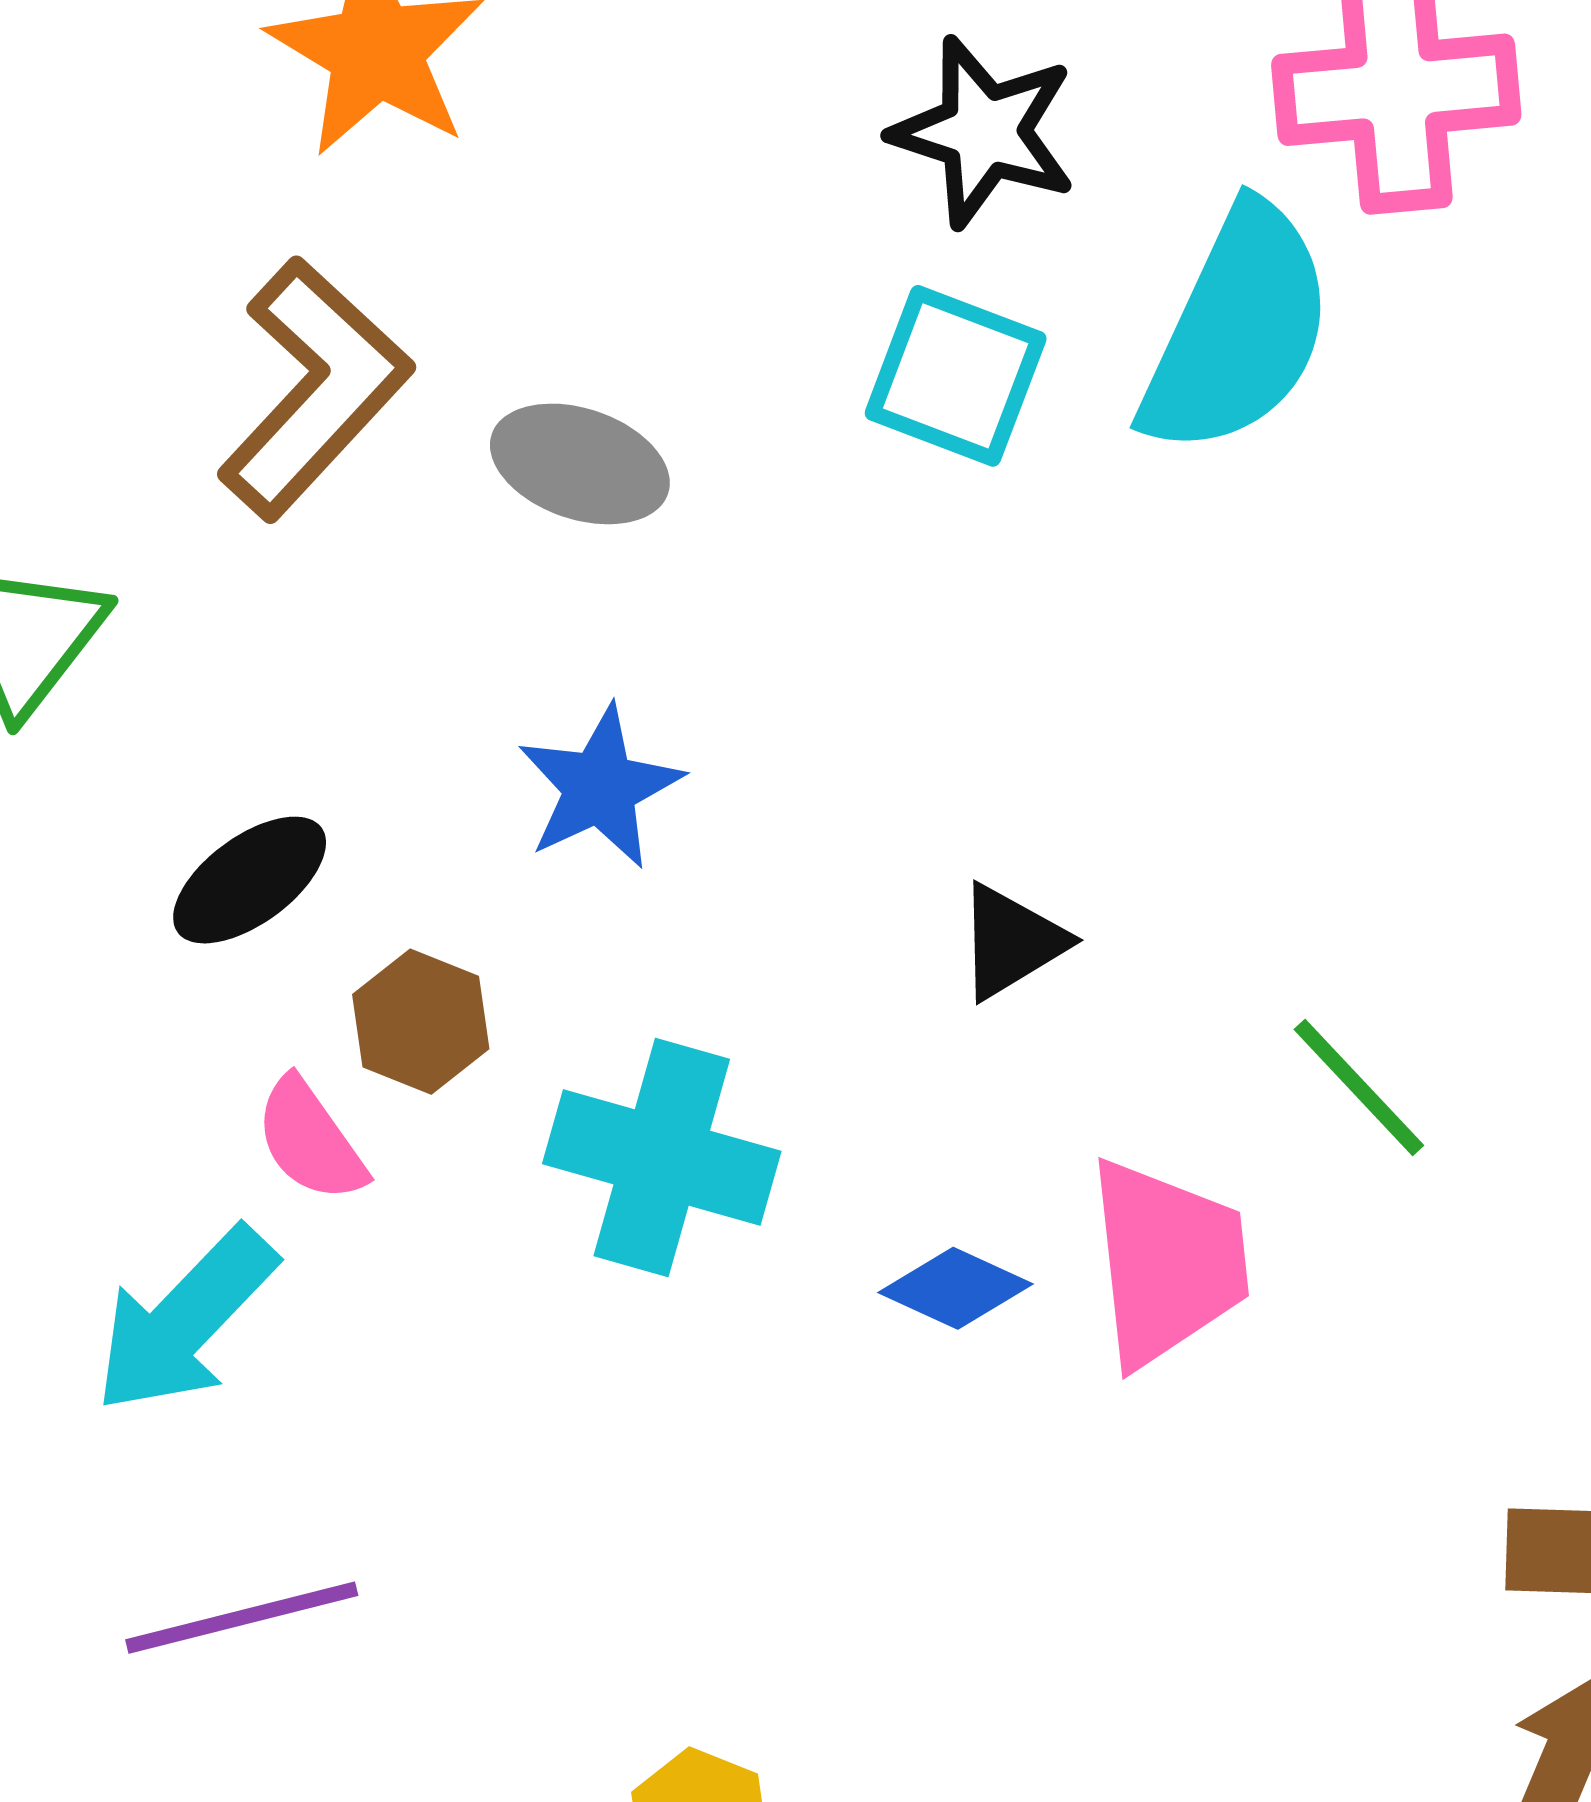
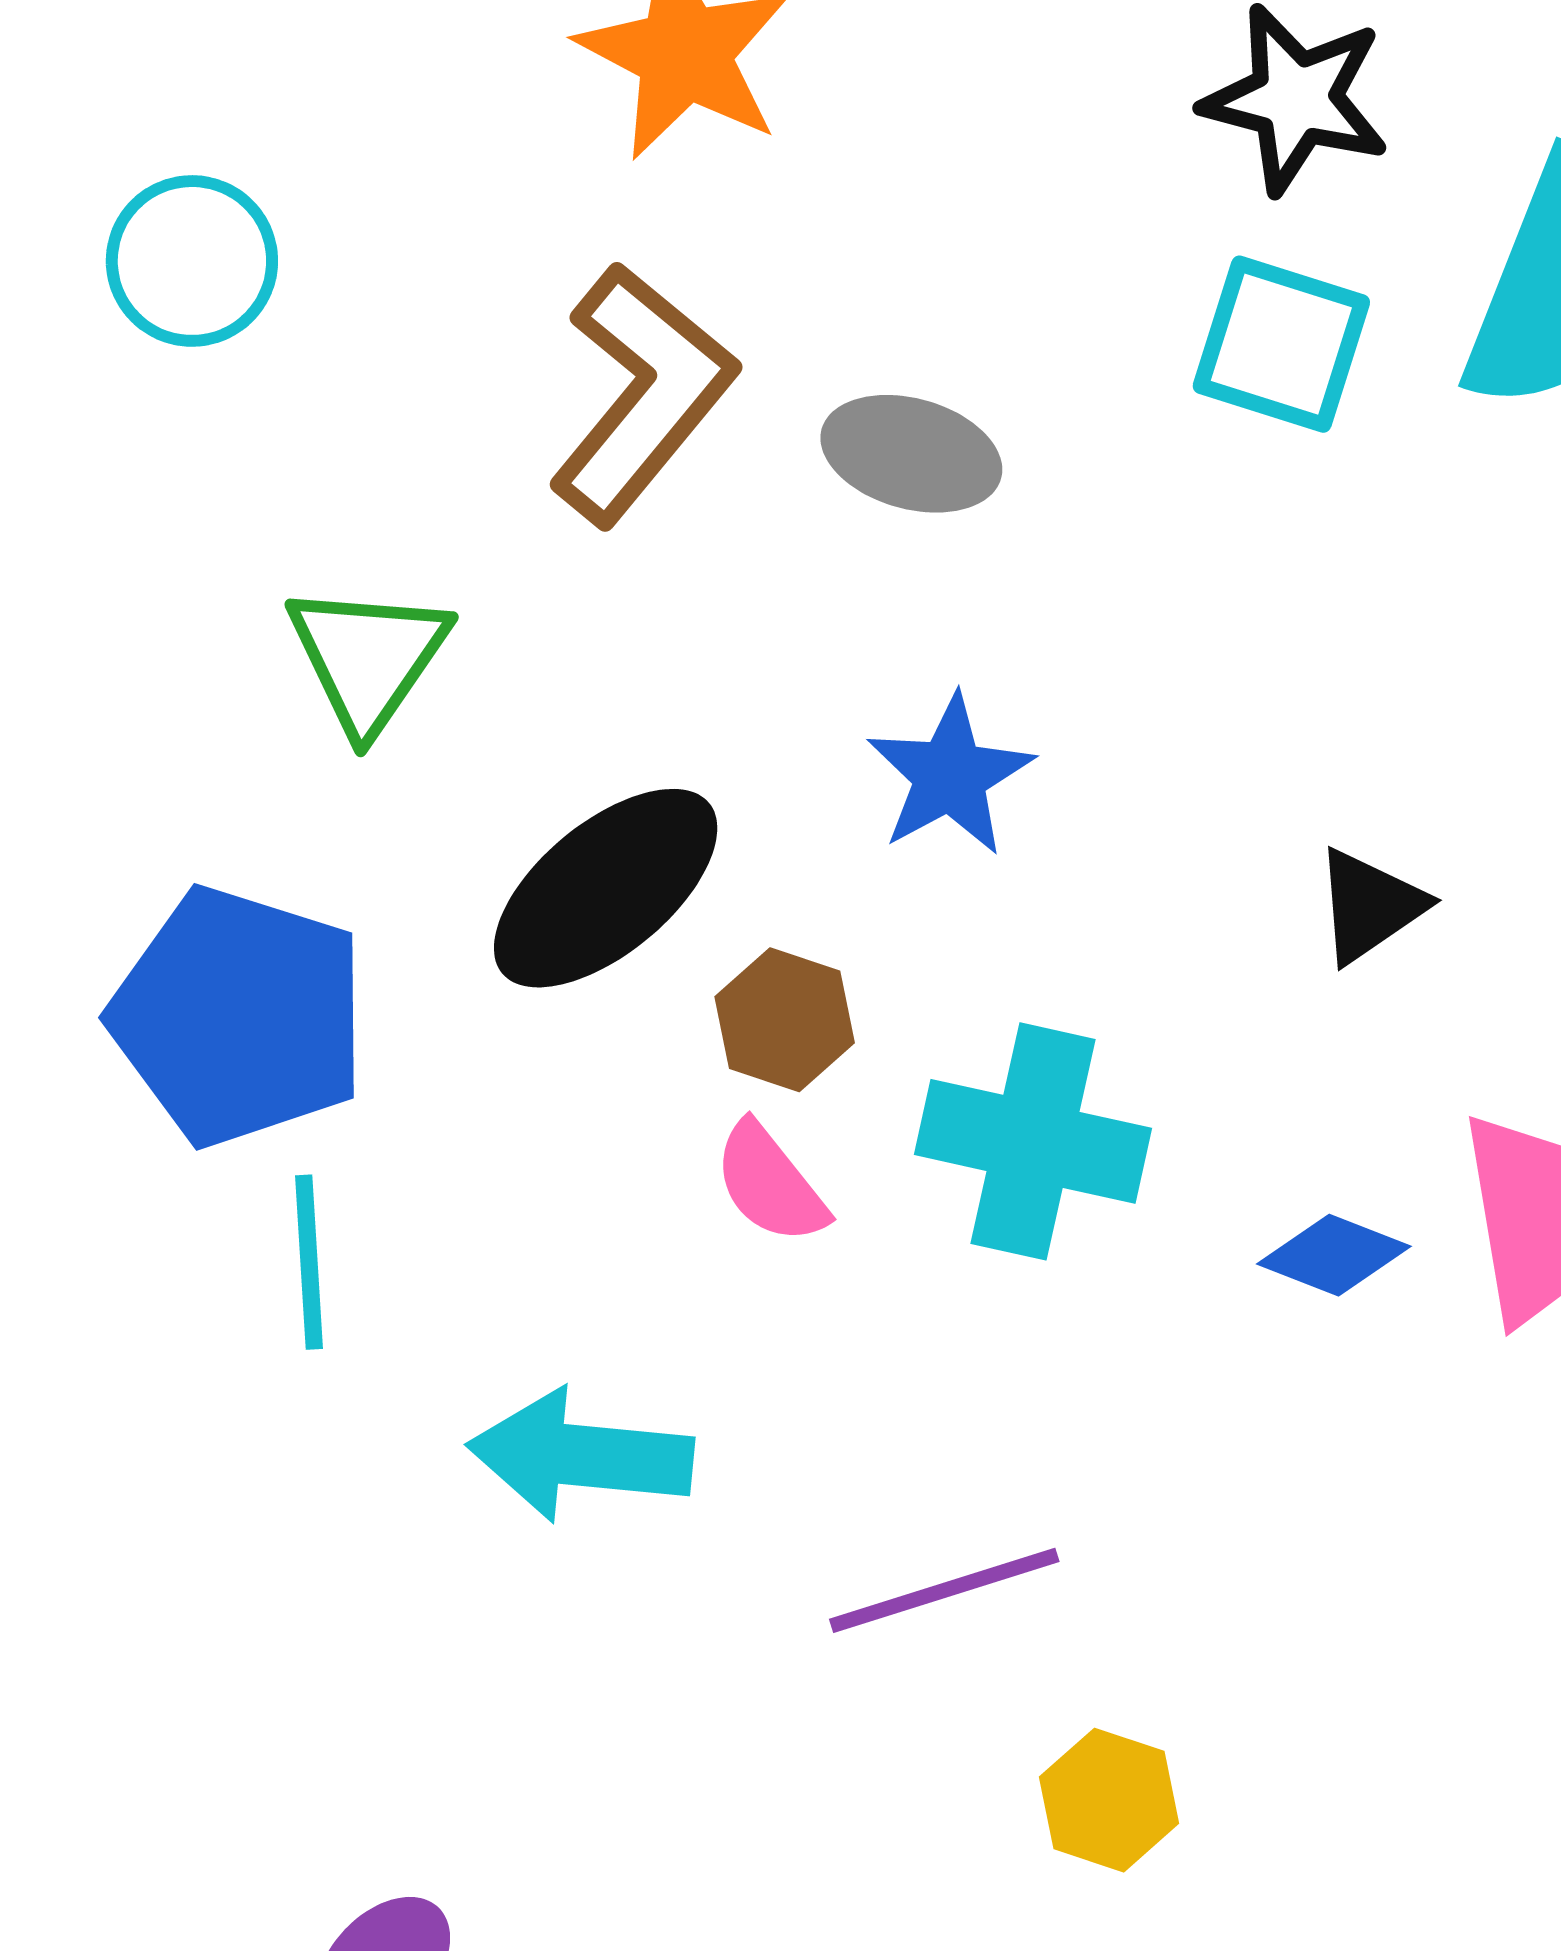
black ellipse: (250, 880) -> (606, 888), size x1.5
pink semicircle: (310, 1140) -> (770, 1183), moved
cyan arrow: (185, 1320) -> (581, 1456), moved, turned 55
purple line: (242, 1618) -> (944, 1590), moved

